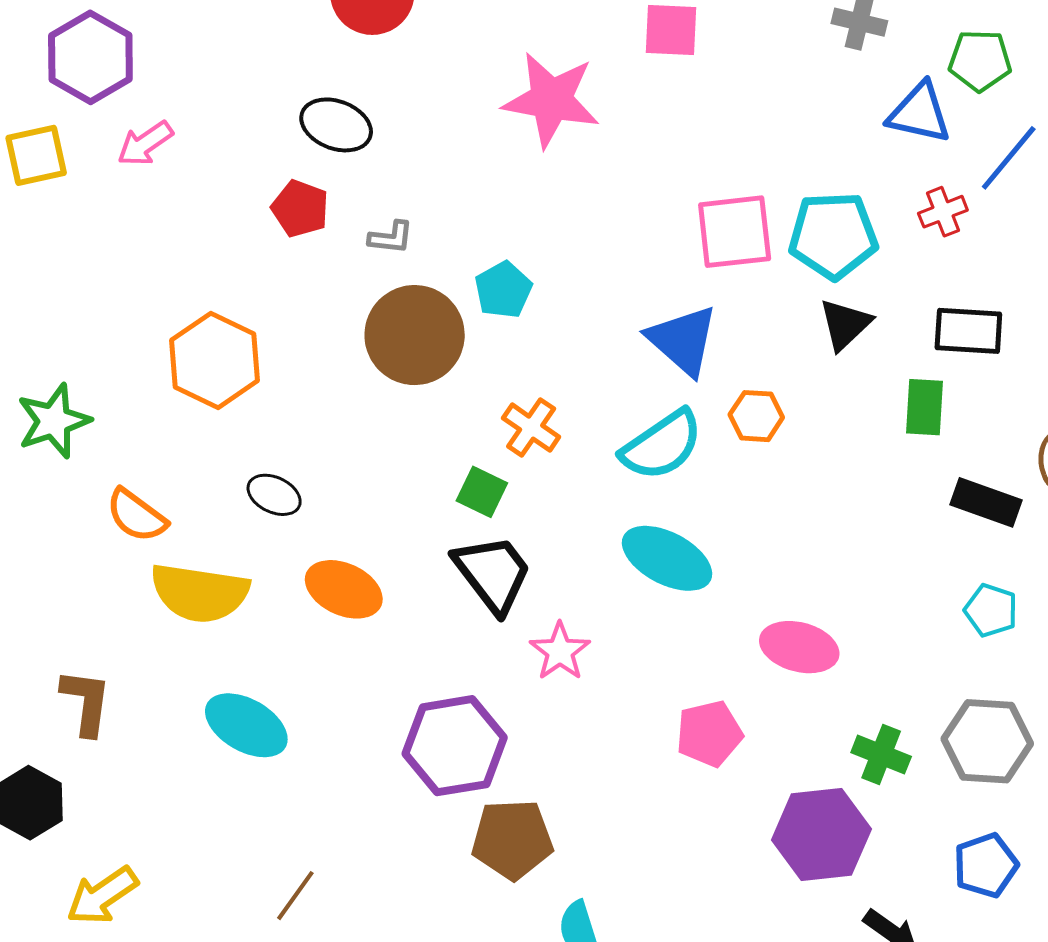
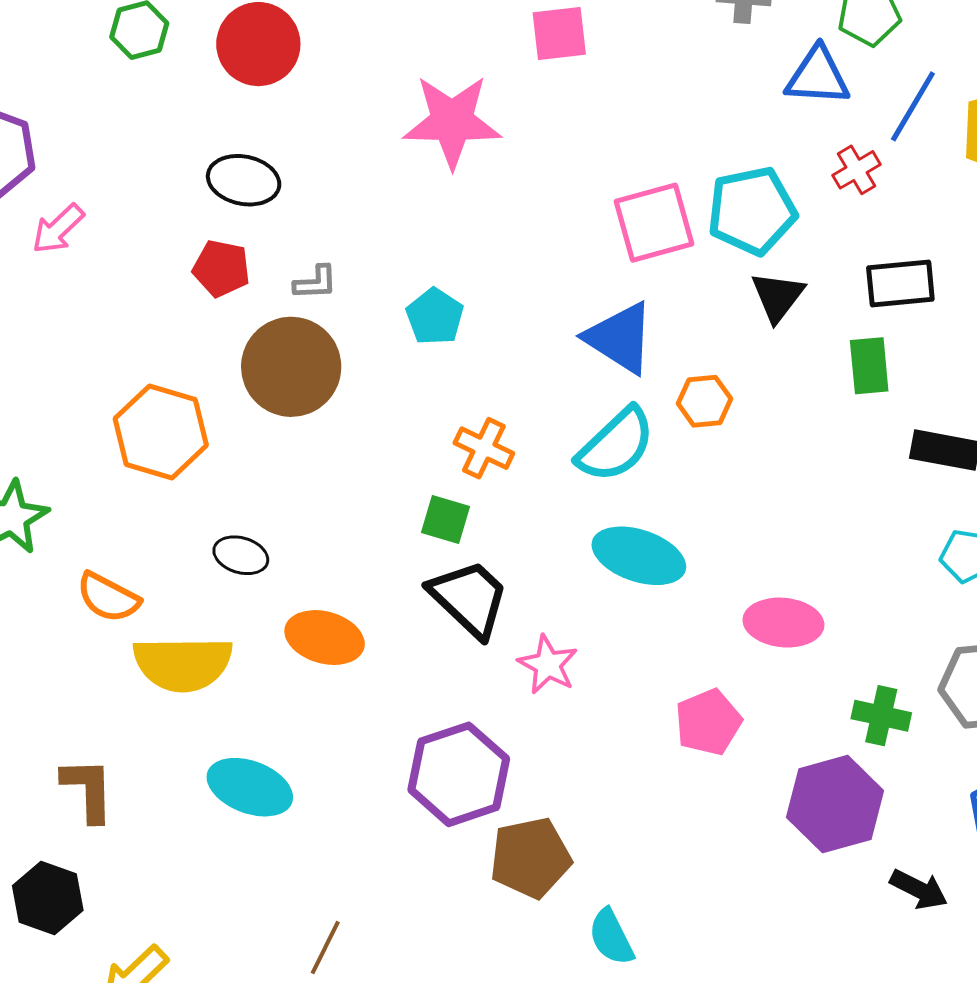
brown circle: (415, 335) -> (291, 367), moved

